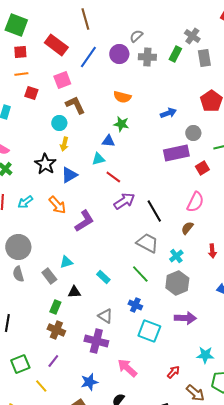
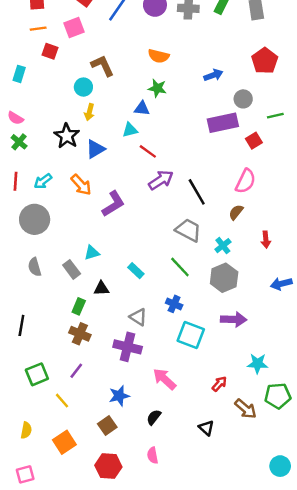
pink square: (62, 80) -> (74, 27), moved
gray circle: (18, 247) -> (35, 219), moved

